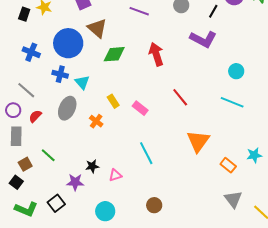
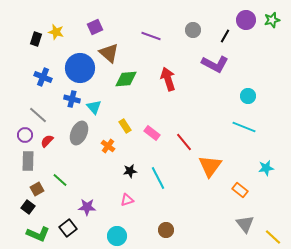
red line: (180, 97) -> (184, 142), moved
cyan star: (254, 155) -> (266, 168), moved
black star: (92, 166) -> (130, 171), moved

